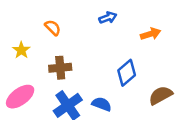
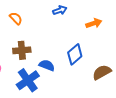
blue semicircle: (102, 104) -> (47, 65), moved

